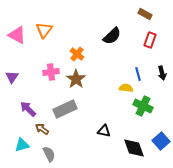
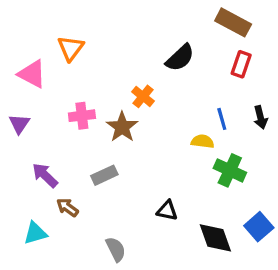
brown rectangle: (145, 14) -> (233, 22), size x1.5
pink triangle: (17, 35) -> (32, 74), moved
orange cross: (77, 54) -> (143, 96), moved
gray rectangle: (65, 109) -> (104, 175), size x0.7
gray semicircle: (49, 154) -> (116, 249), moved

